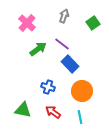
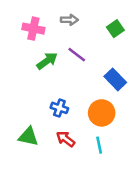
gray arrow: (64, 16) -> (69, 20), moved, turned 72
pink cross: (27, 23) -> (33, 29), turned -30
blue rectangle: (70, 64) -> (115, 79), moved

